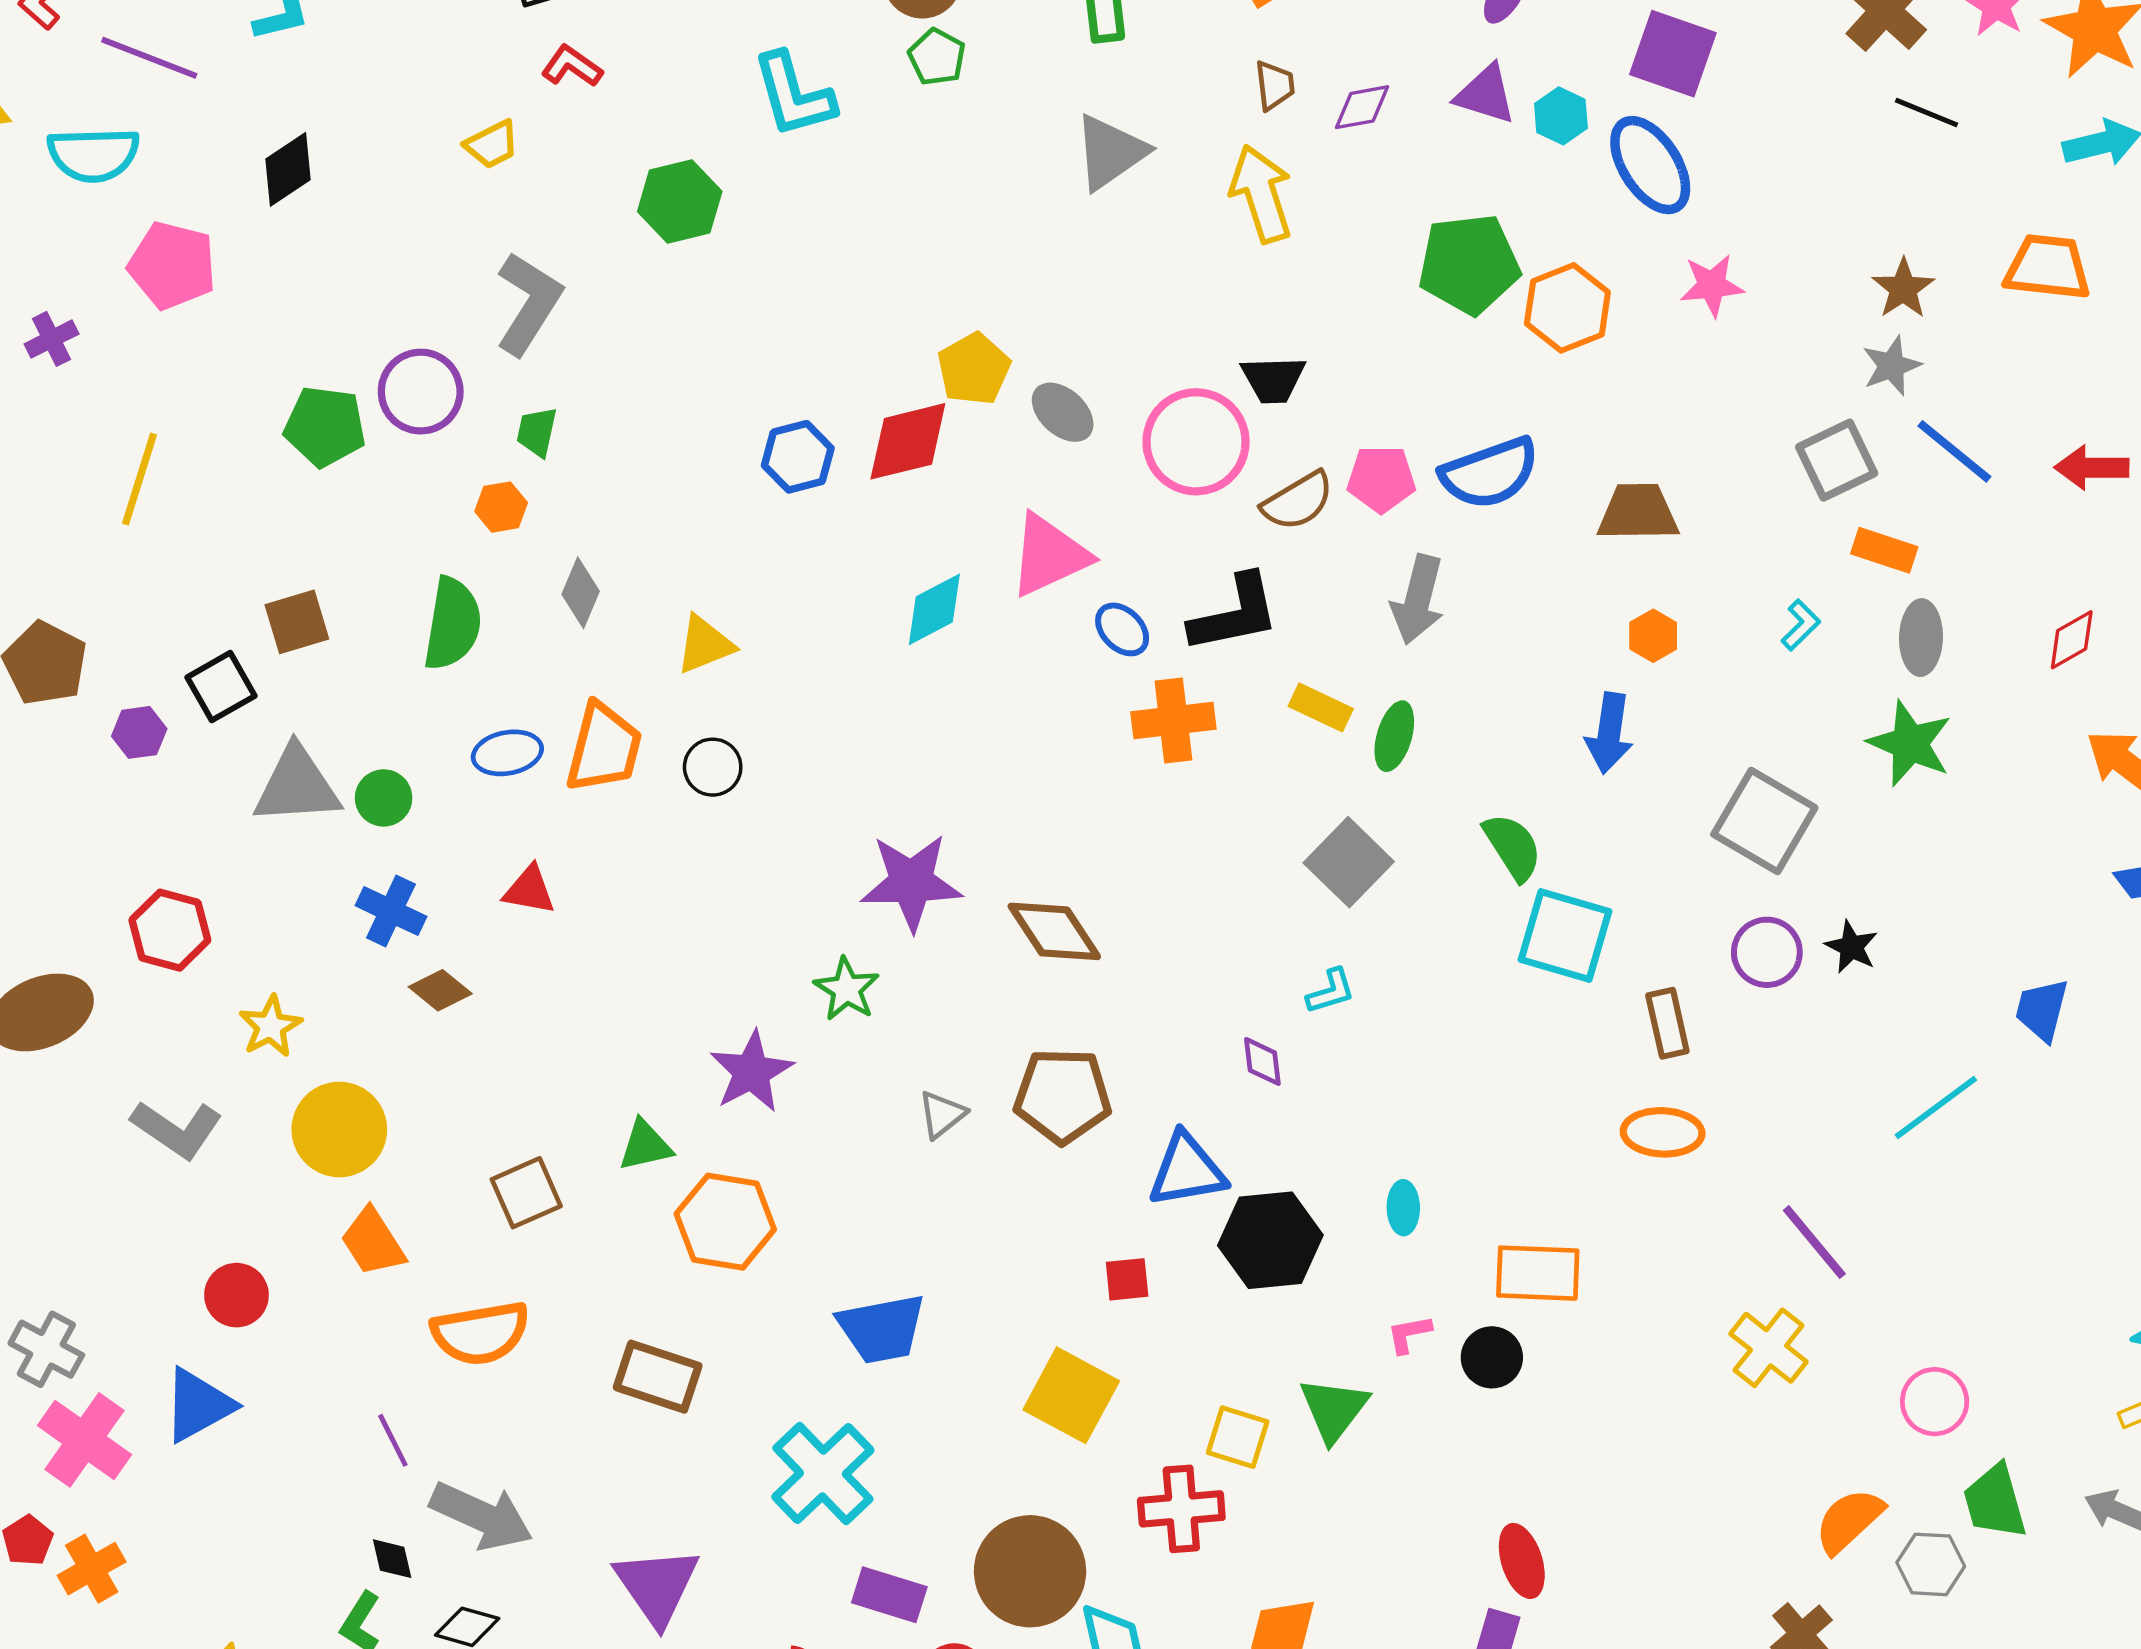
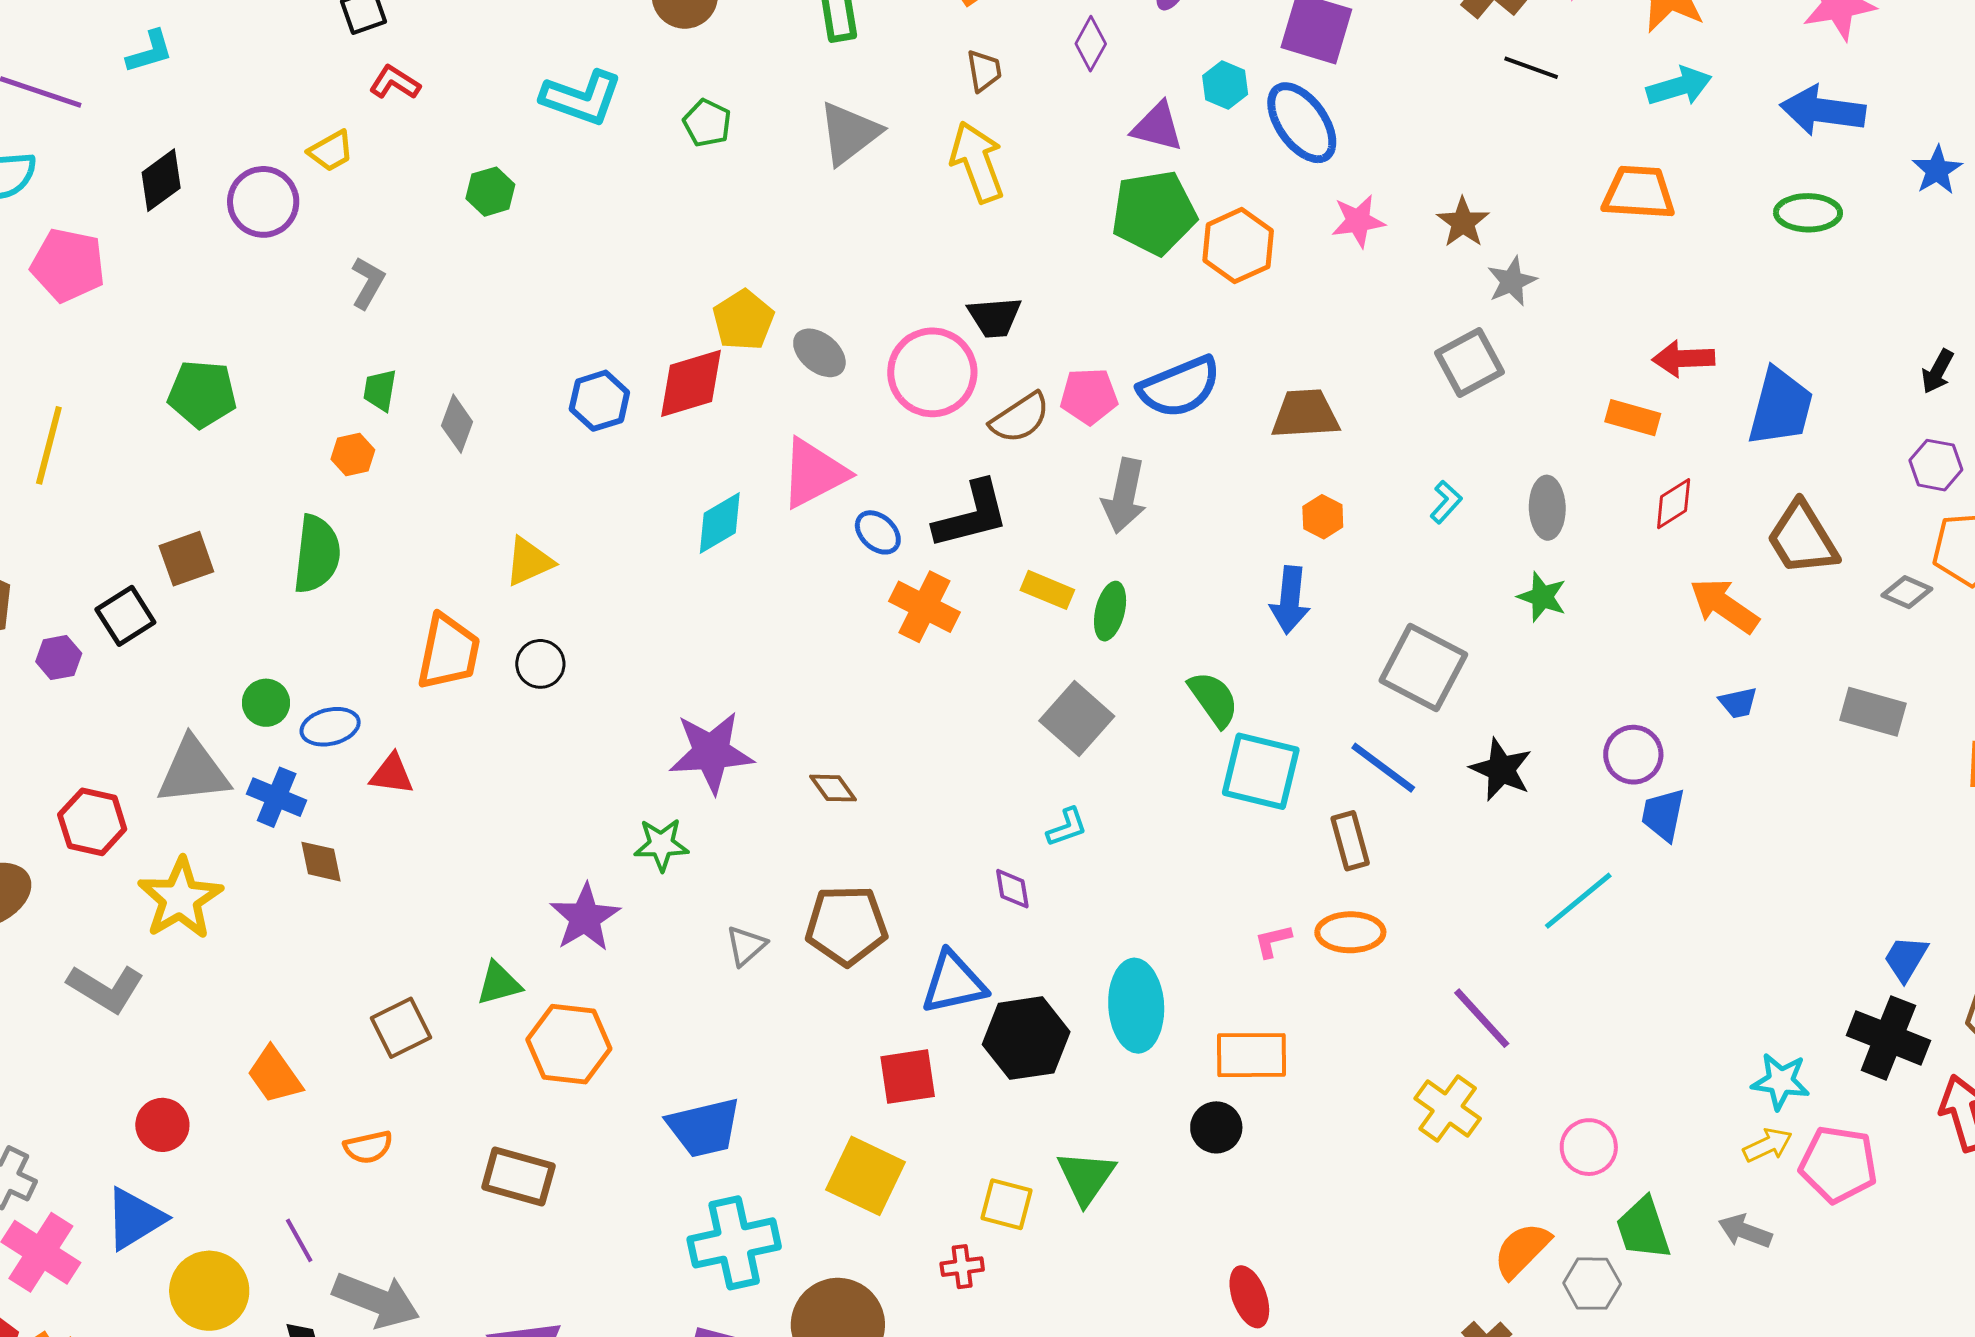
green pentagon: (937, 57) -> (707, 123), moved
purple triangle: (1485, 94) -> (1157, 127), moved
cyan L-shape: (794, 95) -> (582, 98), turned -52
purple diamond: (1362, 107) -> (1091, 44), moved, turned -48
green hexagon: (680, 202) -> (490, 192), size x0.7
brown star: (1903, 289) -> (1463, 222), moved
gray L-shape: (529, 303) -> (368, 283), size x0.6
purple circle: (421, 392) -> (263, 202), moved
blue line: (1954, 451) -> (1383, 768), moved
orange rectangle: (1884, 550) -> (1633, 418), moved
gray diamond: (581, 593) -> (457, 424), moved
orange cross: (1173, 721) -> (924, 607), turned 36
green star: (1910, 743) -> (1542, 597), size x0.7
blue ellipse: (507, 753) -> (330, 727), moved
gray triangle: (297, 786) -> (193, 771), moved
brown diamond: (1054, 931) -> (833, 788), size x0.6
black star: (1851, 947) -> (1501, 769), size x1.4
purple circle: (1767, 952) -> (1633, 755), moved
green star: (847, 989) -> (661, 845), turned -30
brown diamond: (440, 990) -> (321, 862), turned 42
yellow star: (270, 1026) -> (180, 899), size x1.6
yellow circle: (339, 1129) -> (209, 1291), moved
cyan ellipse: (1403, 1208) -> (1136, 1006), size x2.0
red square: (1127, 1279) -> (908, 1077), size x1.5
orange semicircle: (480, 1333) -> (368, 1147), size x0.6
pink L-shape: (1409, 1334) -> (1273, 941), moved
cyan cross: (823, 1473) -> (734, 1243), moved, turned 34
red cross: (1181, 1509) -> (962, 1267), size x0.6

